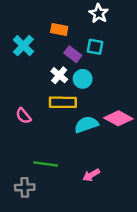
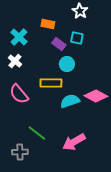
white cross: (59, 75) -> (15, 61), moved
pink semicircle: (23, 116) -> (19, 94), size x1.5
green line: (46, 164) -> (37, 133), turned 30
pink arrow: (91, 175) -> (74, 142), size x1.6

